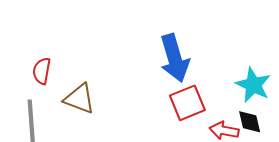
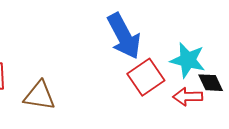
cyan star: (253, 85) -> (188, 60), moved

